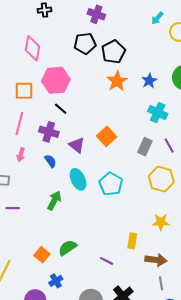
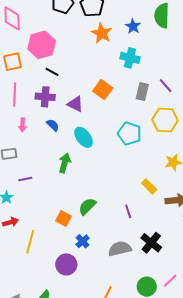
cyan cross: (158, 112) -> (130, 58), moved
cyan pentagon: (111, 184) -> (129, 134), moved
yellow rectangle: (132, 241) -> (149, 186), turned -42
purple line: (107, 261) -> (128, 211), turned 56

